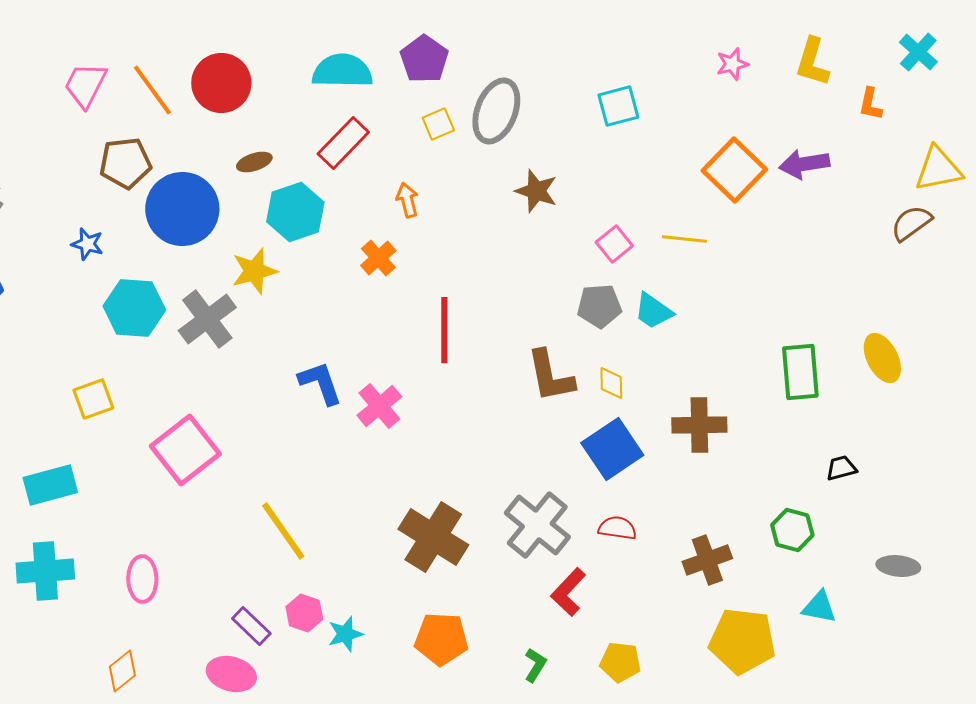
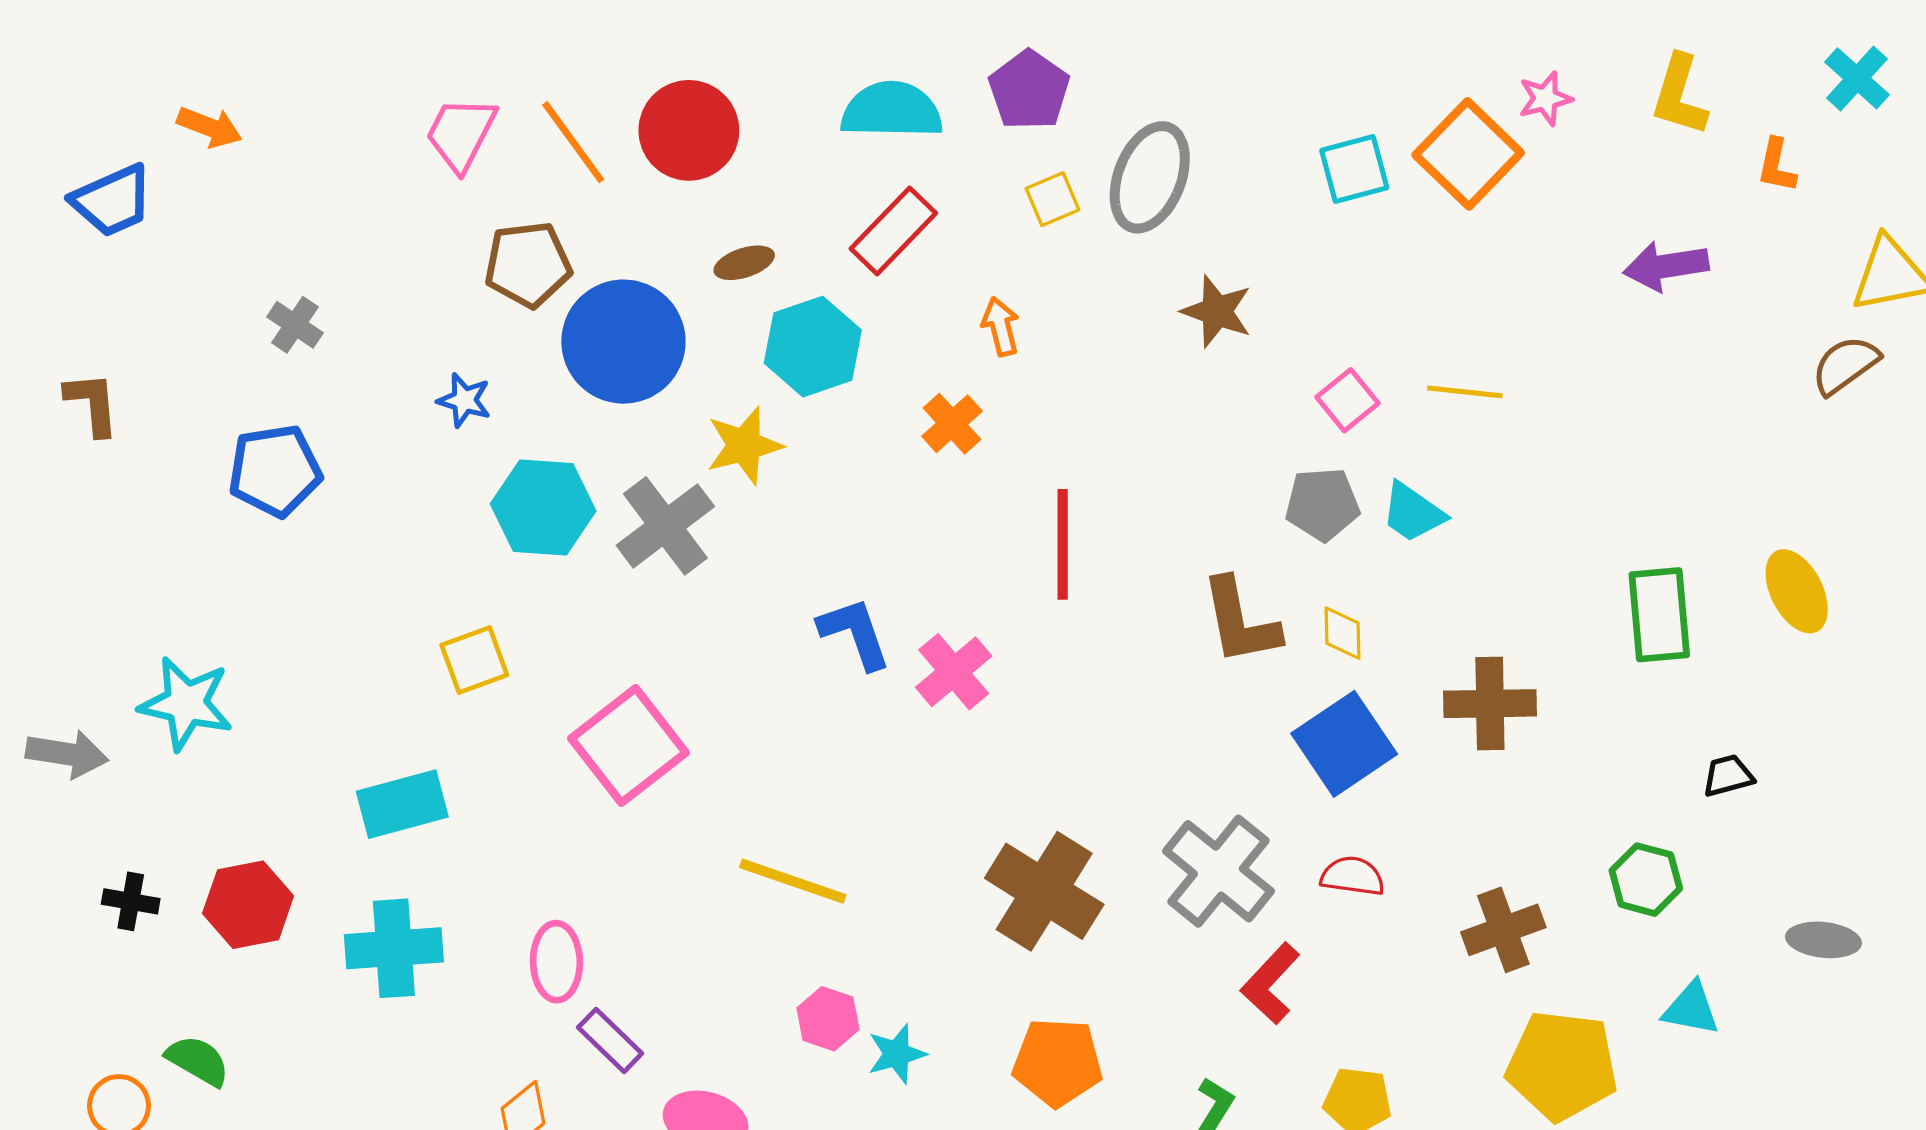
orange square: (734, 170) -> (1468, 154), moved
yellow line: (283, 531) -> (793, 881), turned -36
purple rectangle: (251, 626) -> (610, 1040), moved

